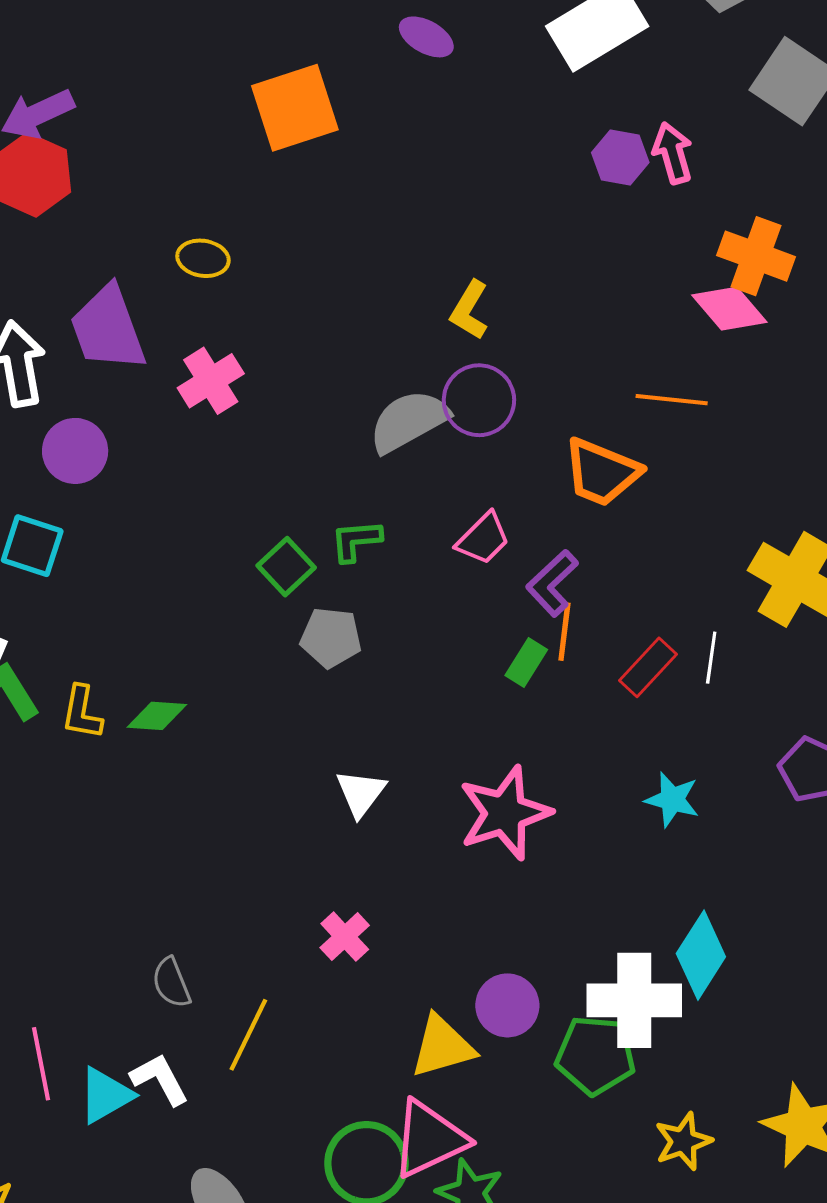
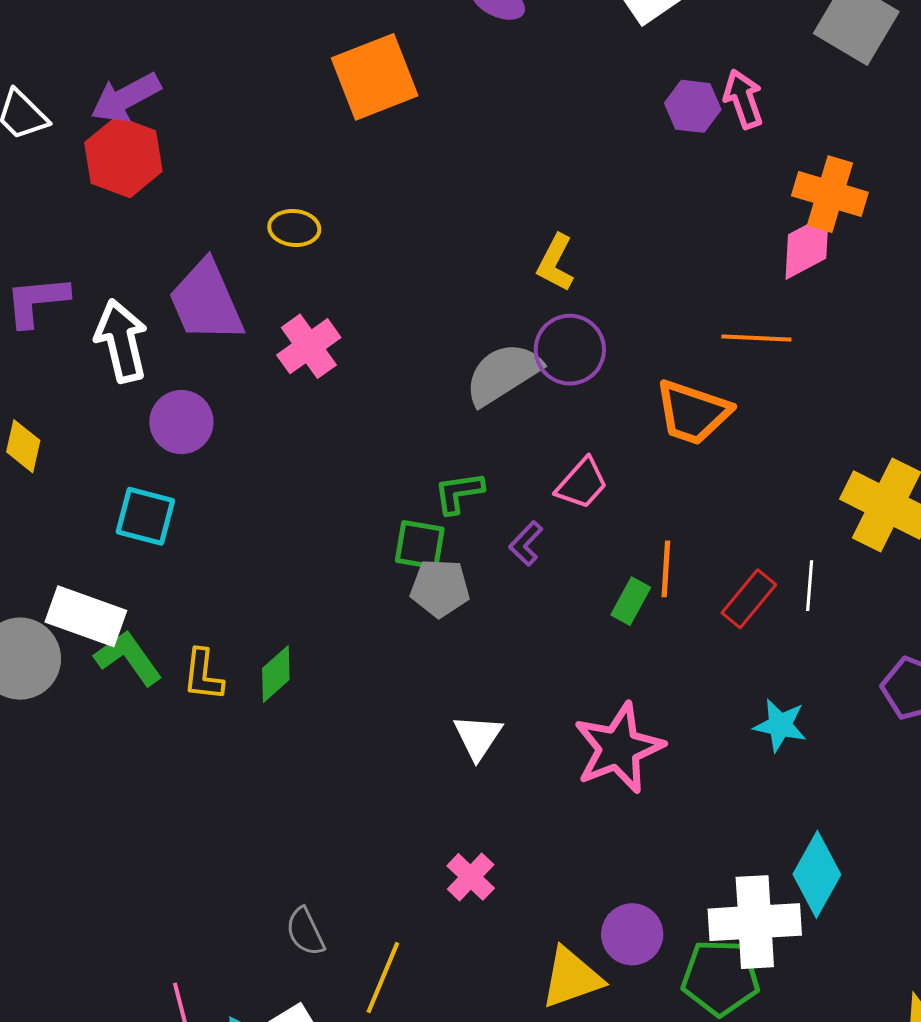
pink diamond: (729, 309) -> (807, 246), turned -74
green square: (286, 567) -> (420, 545), moved, turned -34
purple L-shape: (552, 583) -> (526, 543), moved, size x0.7
green diamond: (157, 716) -> (276, 674), turned -42

